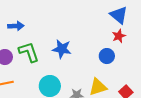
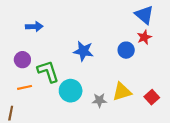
green L-shape: (29, 52) -> (48, 71), moved
blue circle: (107, 56) -> (126, 50), moved

